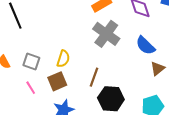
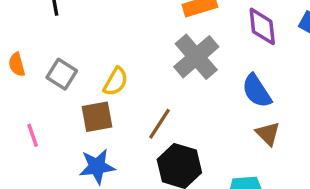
brown triangle: (157, 69) -> (268, 134), turned -49
pink line: (31, 88) -> (33, 135), moved

